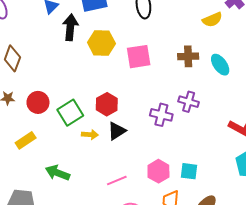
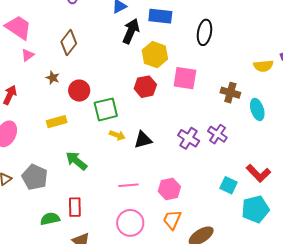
red hexagon: (107, 104) -> (145, 87), moved
cyan square: (189, 171) -> (228, 185), moved

